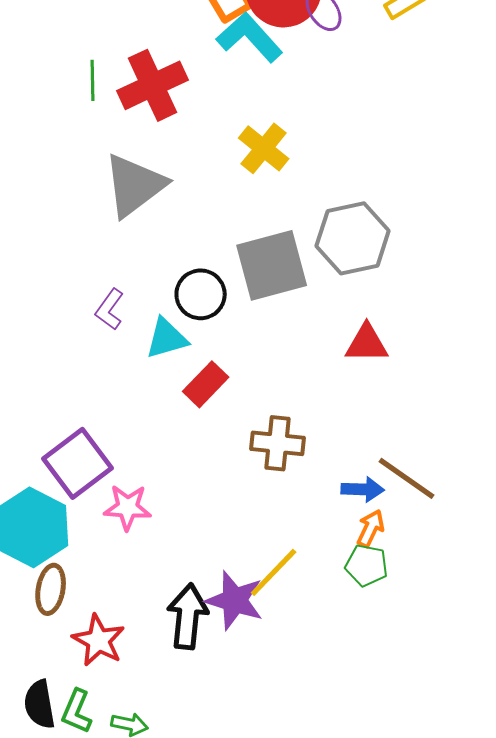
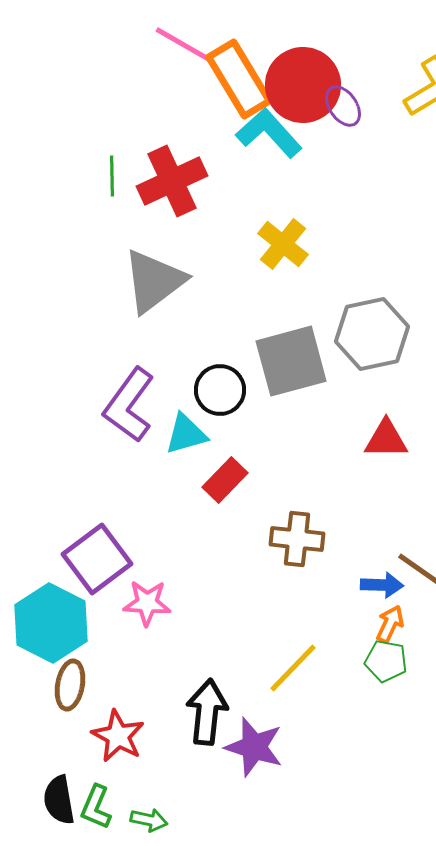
purple L-shape: (110, 309) -> (129, 405), size x1.8
purple star: (235, 600) -> (254, 747), moved

